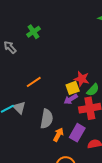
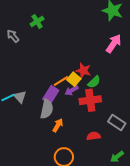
orange line: (34, 82) -> (61, 81), moved
yellow square: (73, 88) -> (74, 79), turned -32
purple rectangle: (77, 133) -> (51, 95), moved

